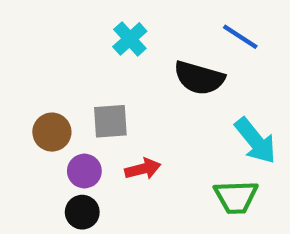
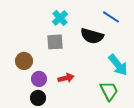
gray square: (110, 121) -> (55, 42), moved
green trapezoid: (236, 197) -> (109, 91), turned -115

